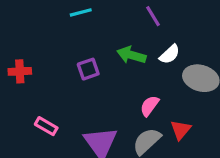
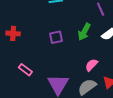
green arrow: (131, 55) -> (84, 32), turned -84

